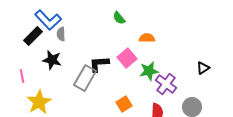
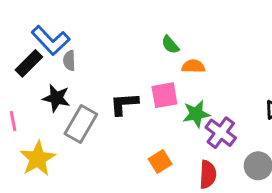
green semicircle: (119, 18) -> (170, 45), moved
pink square: (127, 58) -> (164, 95), turned 30
gray rectangle: (85, 78) -> (81, 124), moved

